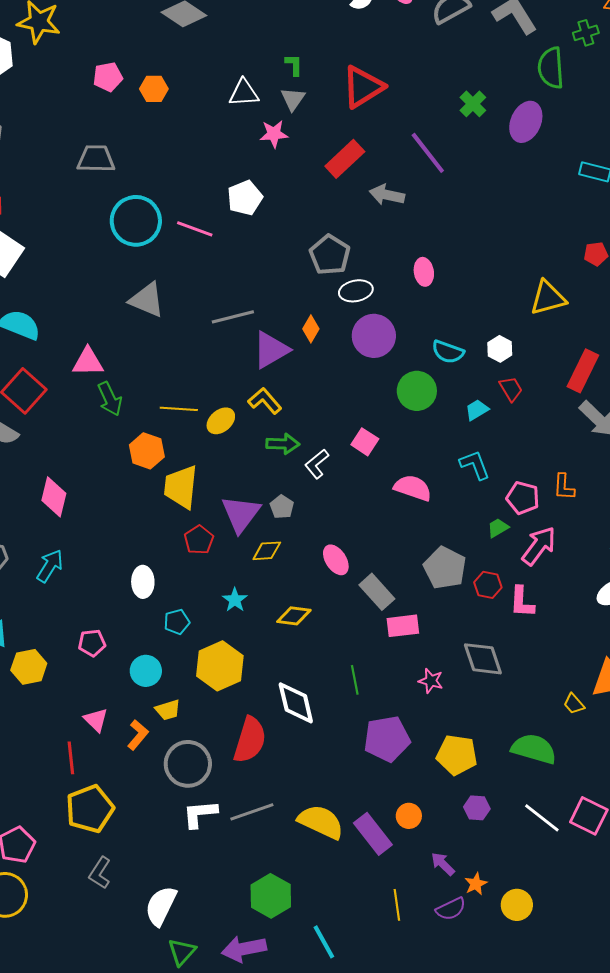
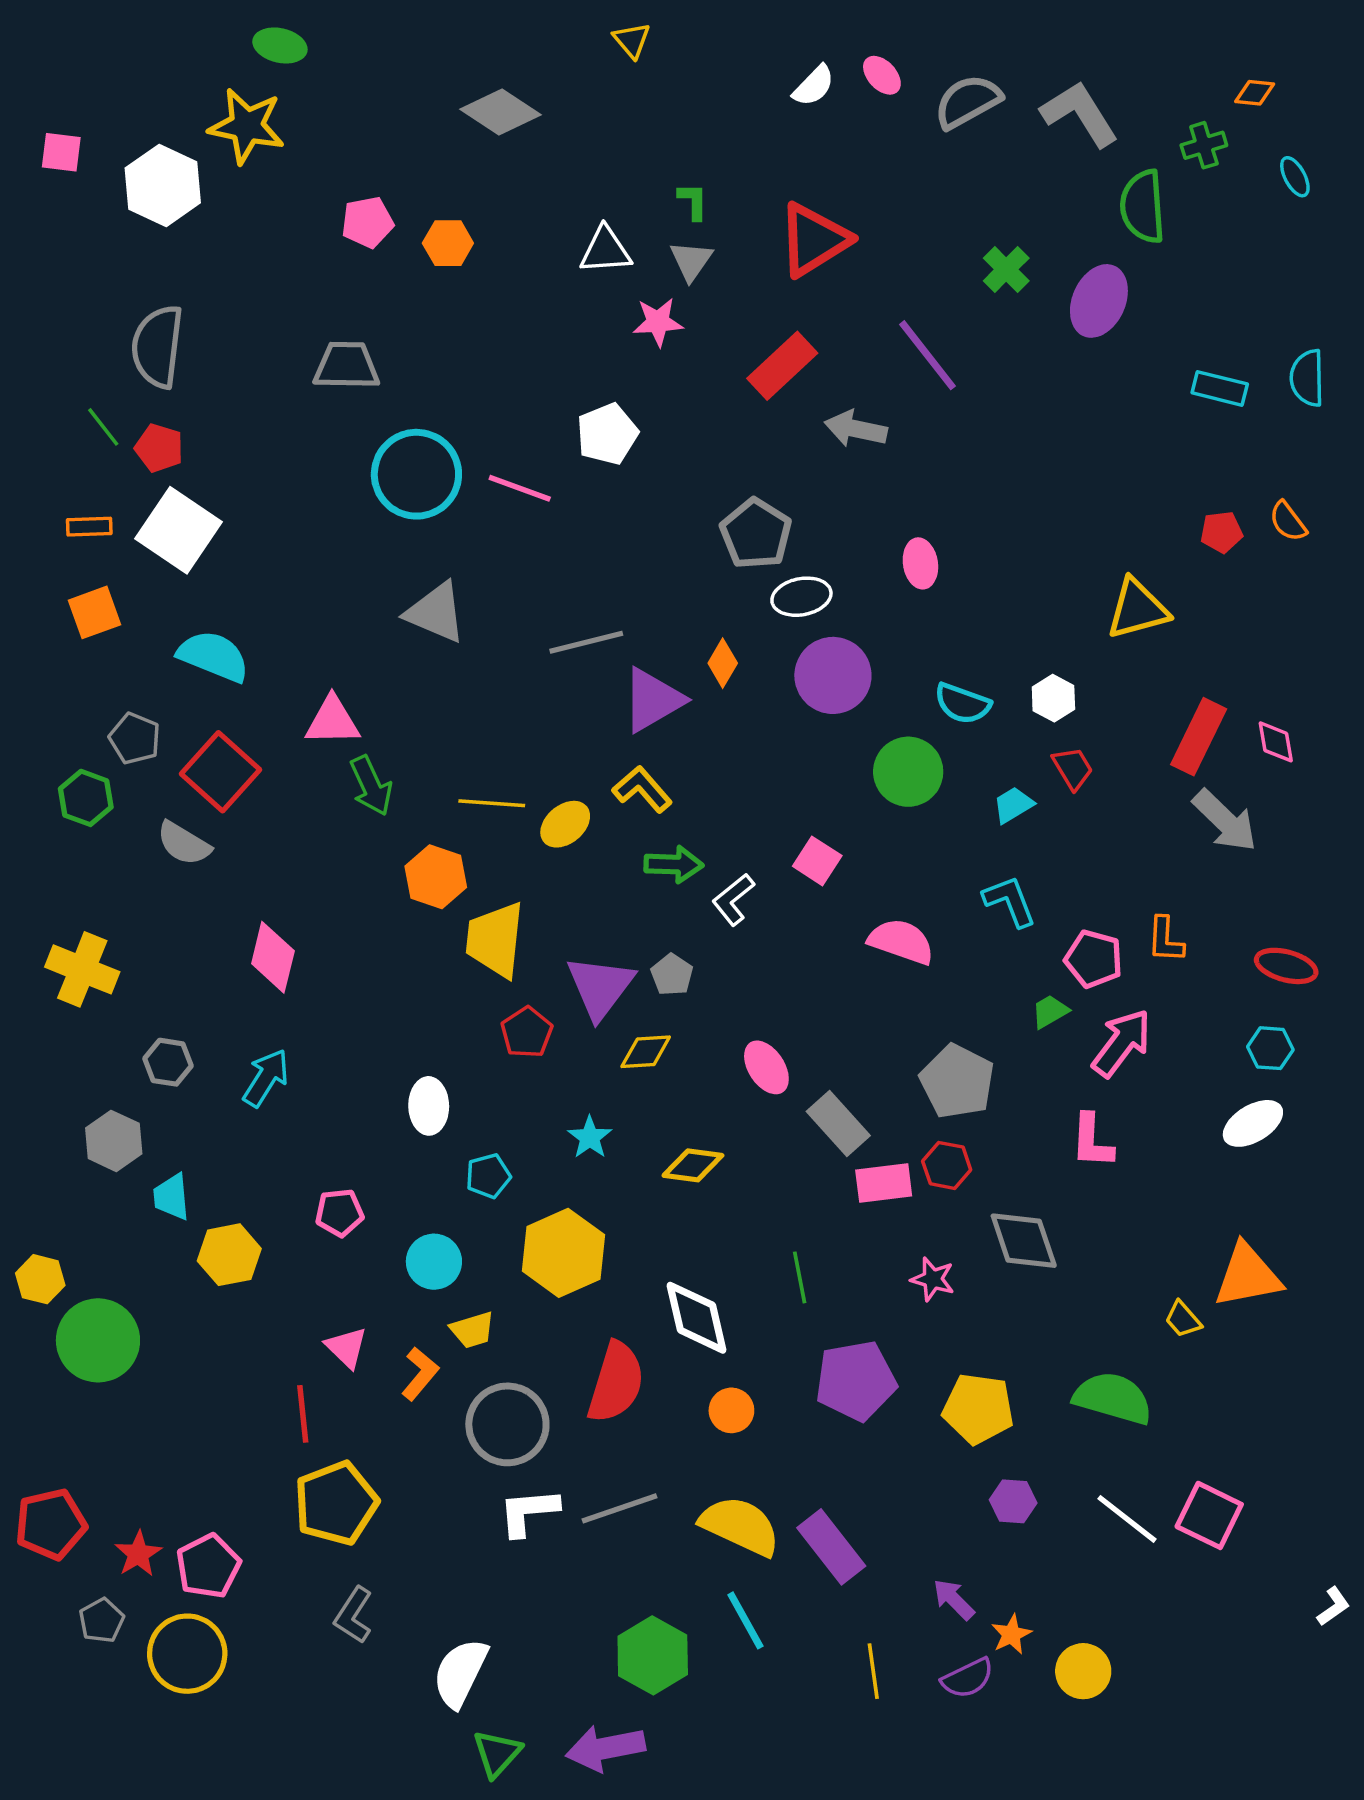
red hexagon: (488, 585) -> (947, 1165), moved
orange circle: (409, 816) -> (731, 1410), moved
cyan line: (324, 942) -> (745, 1620), moved

